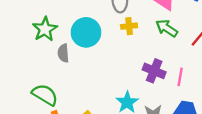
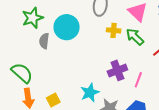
yellow cross: (129, 26) -> (114, 30), moved
purple cross: (154, 71) -> (117, 70), turned 36

